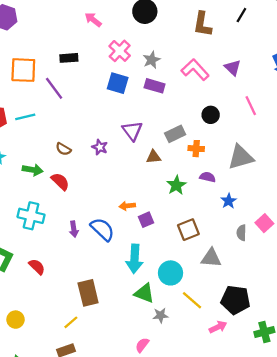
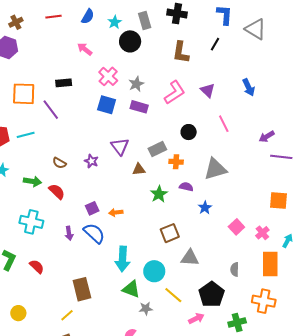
pink L-shape: (195, 70) -> (175, 92), turned 100
purple square: (146, 220) -> (92, 208), moved
gray semicircle: (241, 233) -> (235, 269), moved
black pentagon: (235, 300) -> (212, 294), turned 30

